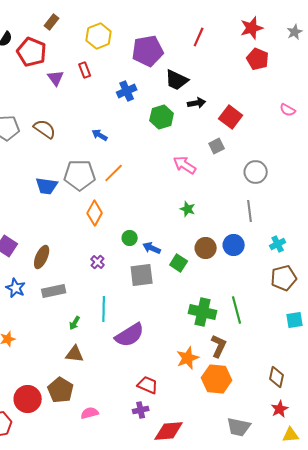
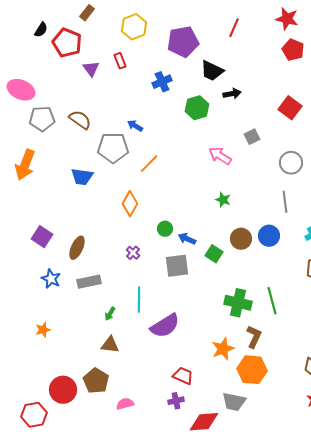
red star: (252, 28) -> (287, 19), turned 30
red square: (231, 117) -> (290, 108), moved
gray pentagon: (80, 175) -> (113, 148), moved
gray trapezoid: (239, 427) -> (234, 402), moved

